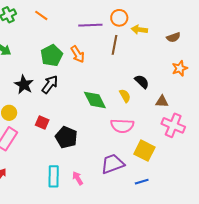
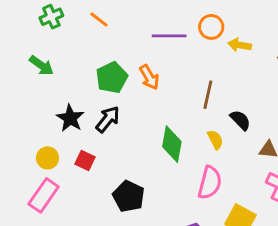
brown line: (114, 45) -> (208, 95), moved
green diamond: (95, 100) -> (172, 144), turned 35
red square: (42, 122) -> (85, 160), moved
pink semicircle: (122, 126) -> (210, 183), turned -80

